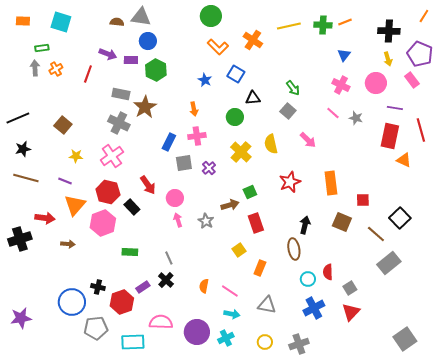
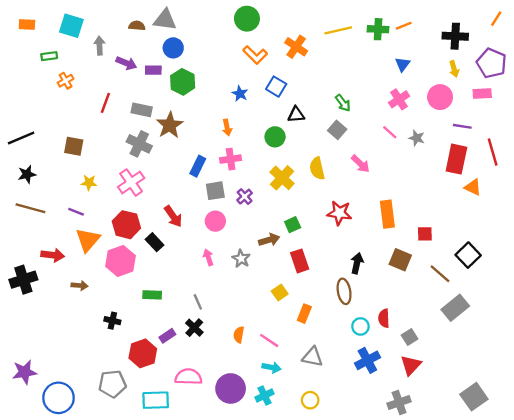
gray arrow: (35, 68) -> (99, 46), moved
red line: (88, 74) -> (105, 103), moved
pink rectangle: (412, 80) -> (482, 94), turned -56
pink cross: (341, 85) -> (399, 99), turned 30
brown square: (63, 125) -> (74, 146), turned -30
red star: (290, 182) -> (339, 213), turned 30
pink circle: (175, 198) -> (215, 221), moved
black cross: (98, 287) -> (112, 321), moved
blue circle: (72, 302) -> (59, 398), moved
gray cross: (299, 344) -> (399, 403), moved

